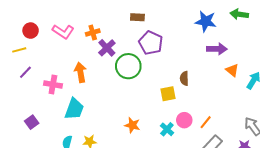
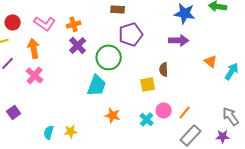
purple pentagon: (151, 43) -> (131, 34), turned 30
purple cross: (107, 48) -> (78, 45), moved
purple arrow: (217, 49) -> (179, 40), moved
orange arrow: (80, 72) -> (34, 48), moved
pink cross: (53, 85) -> (35, 75), turned 30
cyan trapezoid: (74, 109) -> (97, 85), moved

